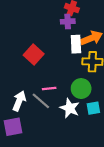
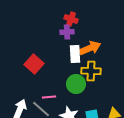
green circle: (81, 89) -> (76, 84), moved

